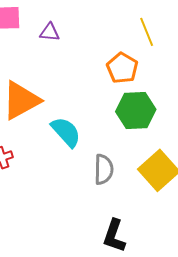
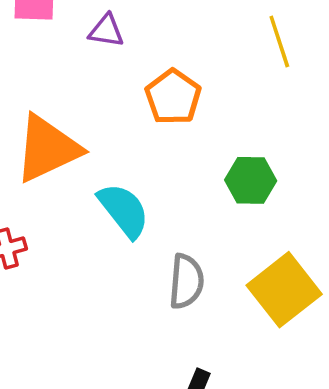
orange pentagon: (122, 68) -> (173, 97), moved
green hexagon: (136, 111) -> (251, 180), size x0.7

